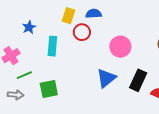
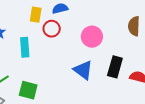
blue triangle: (106, 78) -> (83, 70), turned -35
green square: (49, 89) -> (28, 90), turned 36

